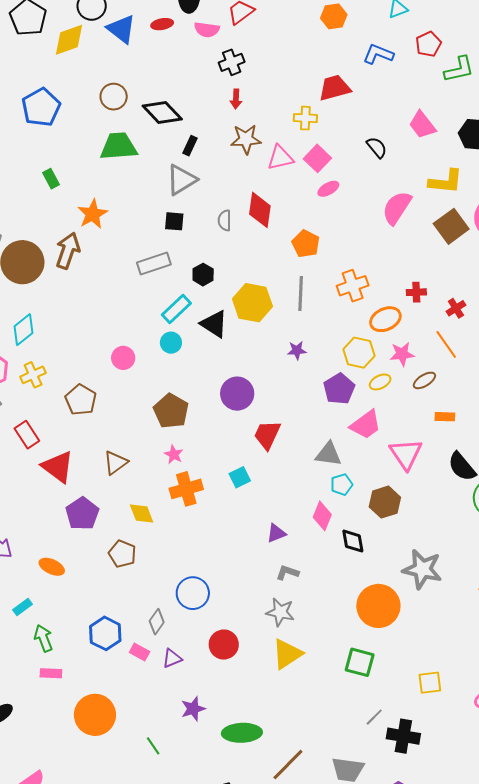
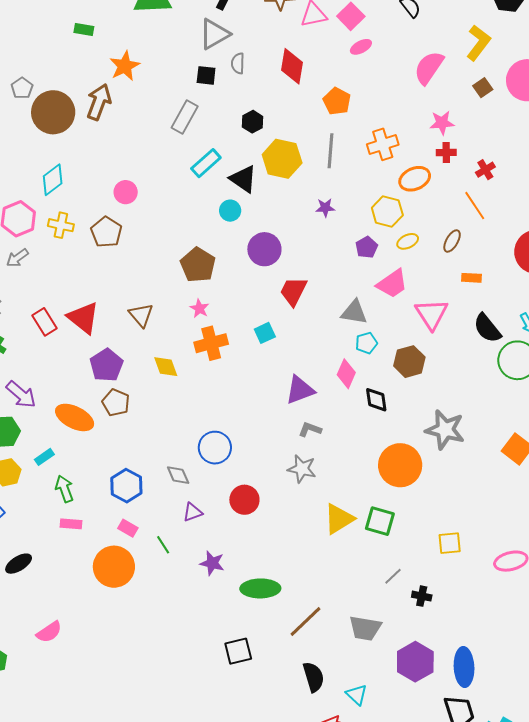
green rectangle: (51, 179) -> (84, 30), turned -54
yellow L-shape: (446, 182) -> (478, 43), turned -60
gray semicircle: (225, 220) -> (238, 63), moved
brown square: (451, 226) -> (483, 88), size x0.6
gray rectangle: (154, 263) -> (185, 117), turned -44
black hexagon: (203, 275) -> (253, 122), moved
cyan circle: (171, 343) -> (230, 211), moved
pink star: (402, 354) -> (442, 123), moved
pink circle: (123, 358) -> (126, 192), moved
yellow cross: (33, 375) -> (61, 225), turned 35
brown ellipse: (424, 380) -> (452, 241), turned -30
purple pentagon: (339, 389) -> (367, 247), size x0.7
brown pentagon: (81, 400) -> (106, 232), moved
red rectangle: (27, 435) -> (44, 322), moved
brown triangle: (116, 463) -> (141, 315), turned -36
purple triangle: (276, 533) -> (300, 390), size x1.5
brown pentagon: (122, 554) -> (116, 403), moved
orange ellipse: (52, 567) -> (75, 417), size x1.5
gray diamond: (157, 622) -> (178, 475), turned -60
pink rectangle: (140, 652) -> (128, 528), moved
yellow triangle: (287, 654) -> (339, 519), moved
purple star: (193, 709) -> (212, 563), turned 30
black cross: (403, 736) -> (422, 596), size x0.6
green line: (153, 746) -> (163, 545), moved

